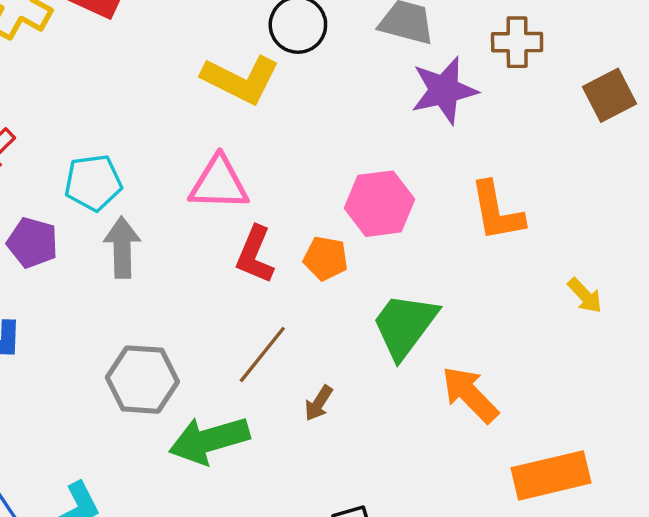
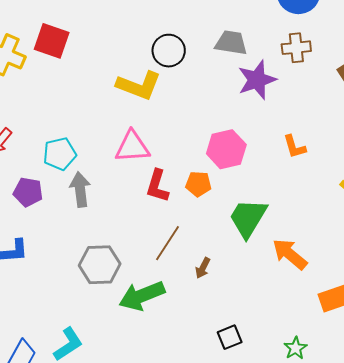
orange L-shape: (497, 211) -> (295, 147), size x0.7

